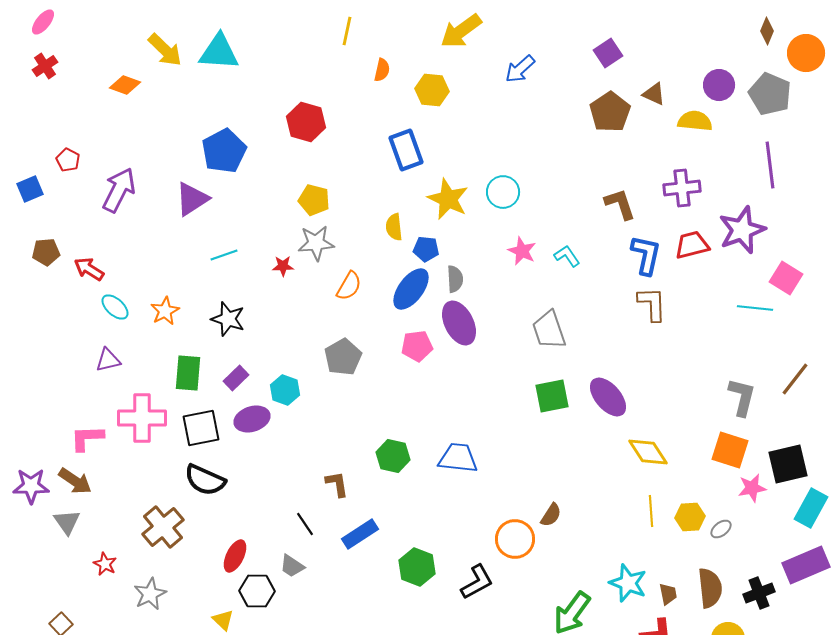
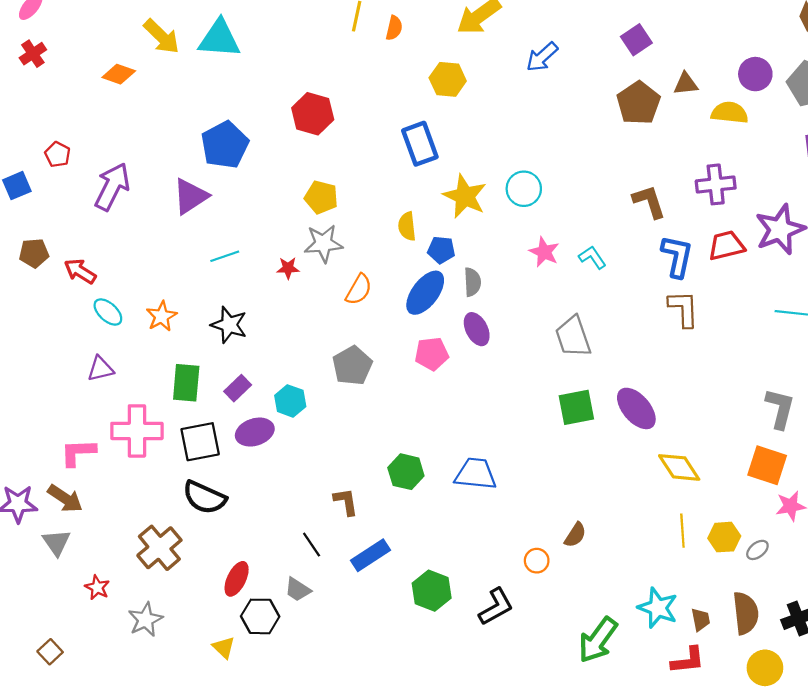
orange semicircle: (382, 70) -> (394, 28), moved
brown triangle: (654, 94) -> (686, 84), turned -30
purple ellipse: (459, 323) -> (477, 329), size x0.7
orange circle: (515, 539) -> (537, 561), size x0.6

